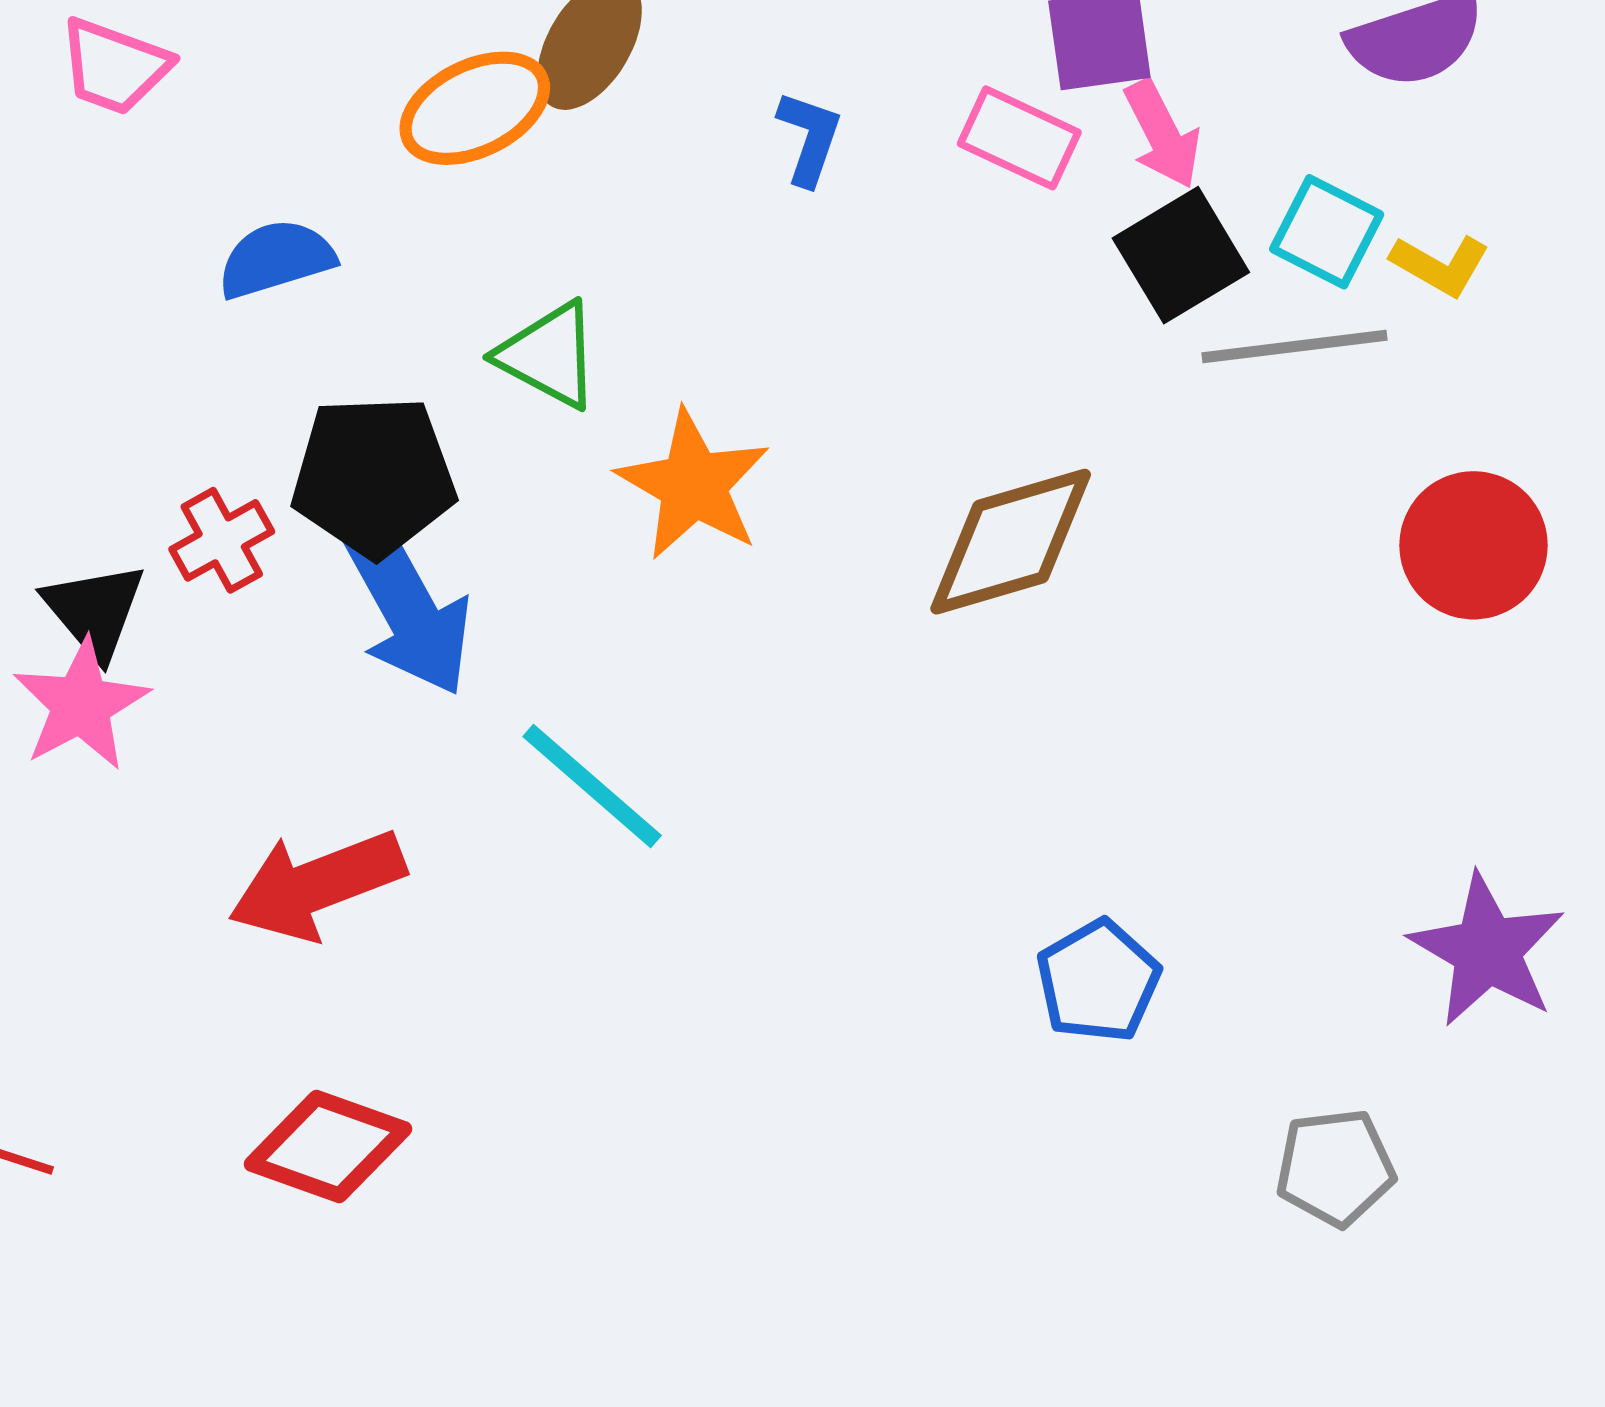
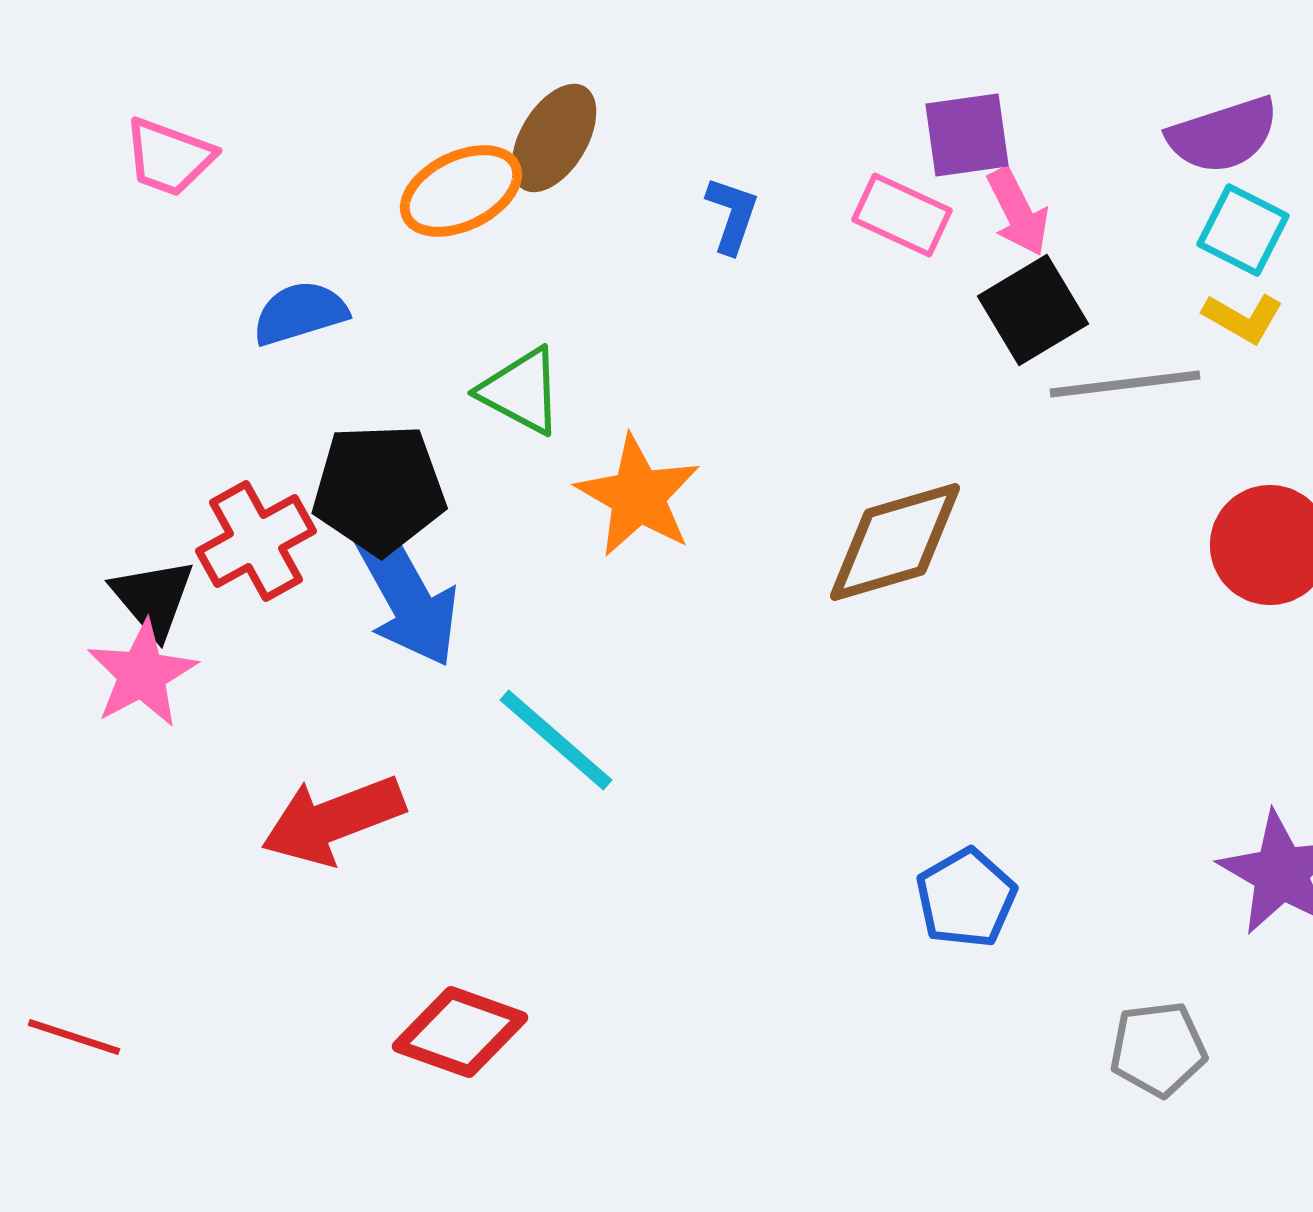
cyan square: (1327, 232) -> (1243, 230), moved
red cross: (222, 540) -> (256, 541), size x1.4
red diamond: (328, 1147) -> (460, 1032), moved

